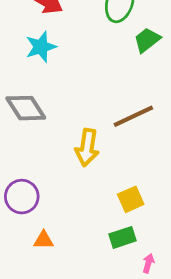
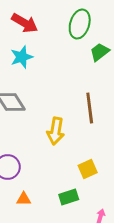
brown line: (133, 116) -> (90, 108), turned -72
green rectangle: (122, 237) -> (69, 197), moved

